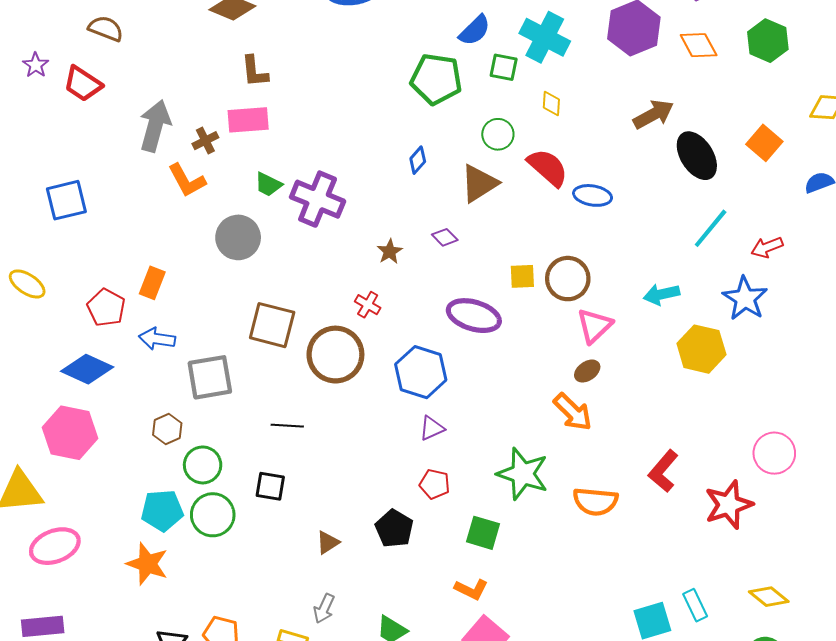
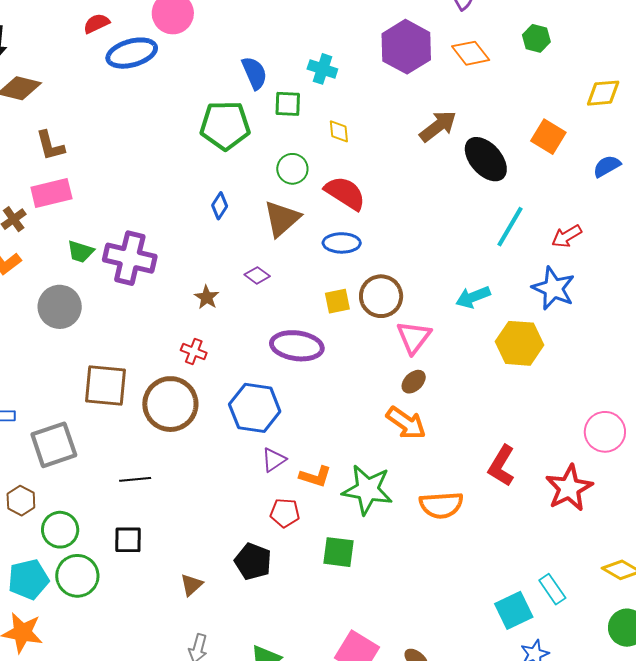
blue semicircle: (475, 30) -> (254, 73), turned -60
cyan cross: (545, 37) -> (322, 69), size x0.6
green hexagon: (768, 41) -> (536, 38), size x0.7
blue ellipse: (593, 195) -> (342, 243), moved
orange L-shape: (471, 589) -> (315, 476), moved

